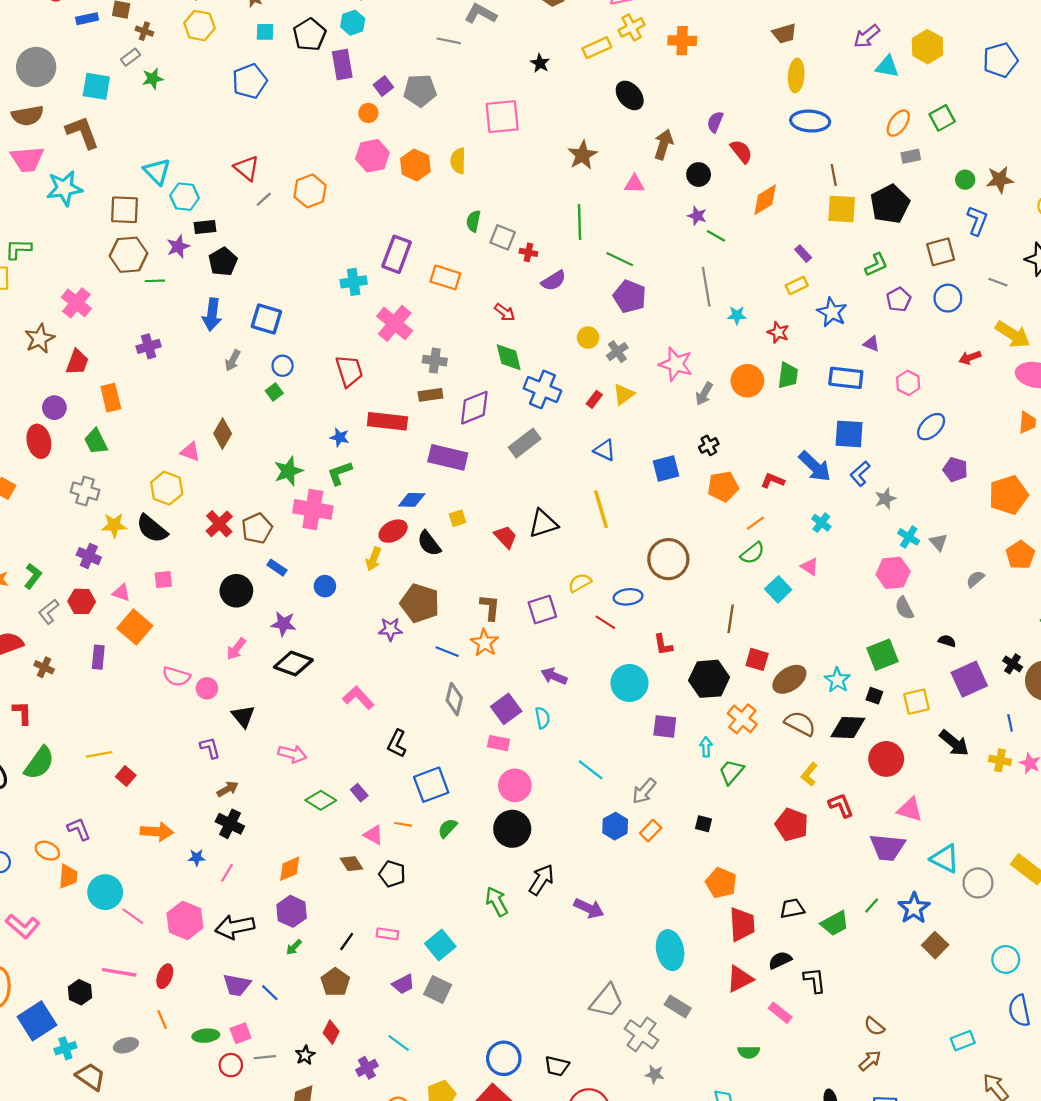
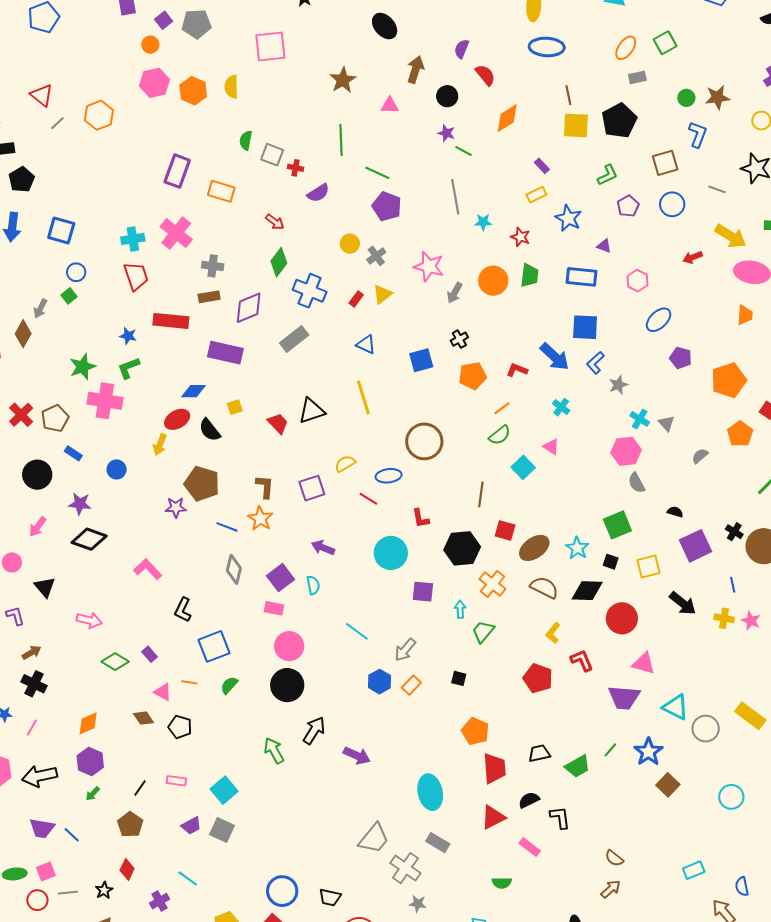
cyan cross: (354, 282) -> (133, 239), moved
green diamond: (509, 357) -> (279, 262), turned 52
gray arrow: (233, 360) -> (40, 309), moved
blue semicircle: (1019, 1011) -> (742, 887), moved, size x0.7

